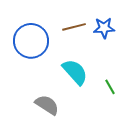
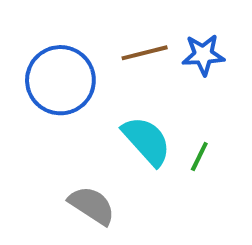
green line: (110, 87) -> (199, 156), moved, turned 56

